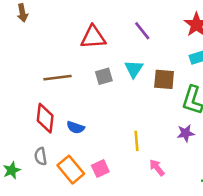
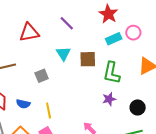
gray square: (104, 76) -> (42, 76), moved
yellow line: (136, 141) -> (49, 110), moved

